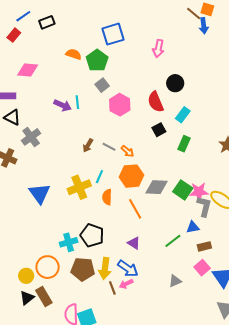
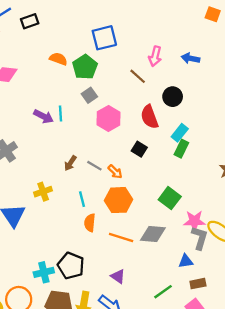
brown line: (194, 14) -> (138, 76), moved
blue arrow: (204, 26) -> (190, 58), moved, turned 105
black square: (159, 130) -> (139, 149), moved, turned -32
green rectangle: (184, 144) -> (181, 149), moved
cyan line: (99, 177) -> (82, 199), turned -40
yellow cross: (79, 187) -> (43, 192), moved, size x0.7
gray diamond: (156, 187) -> (153, 234), moved
green square: (183, 190) -> (170, 198), moved
orange line: (135, 209) -> (121, 238), turned -45
green line: (173, 241) -> (163, 292), moved

